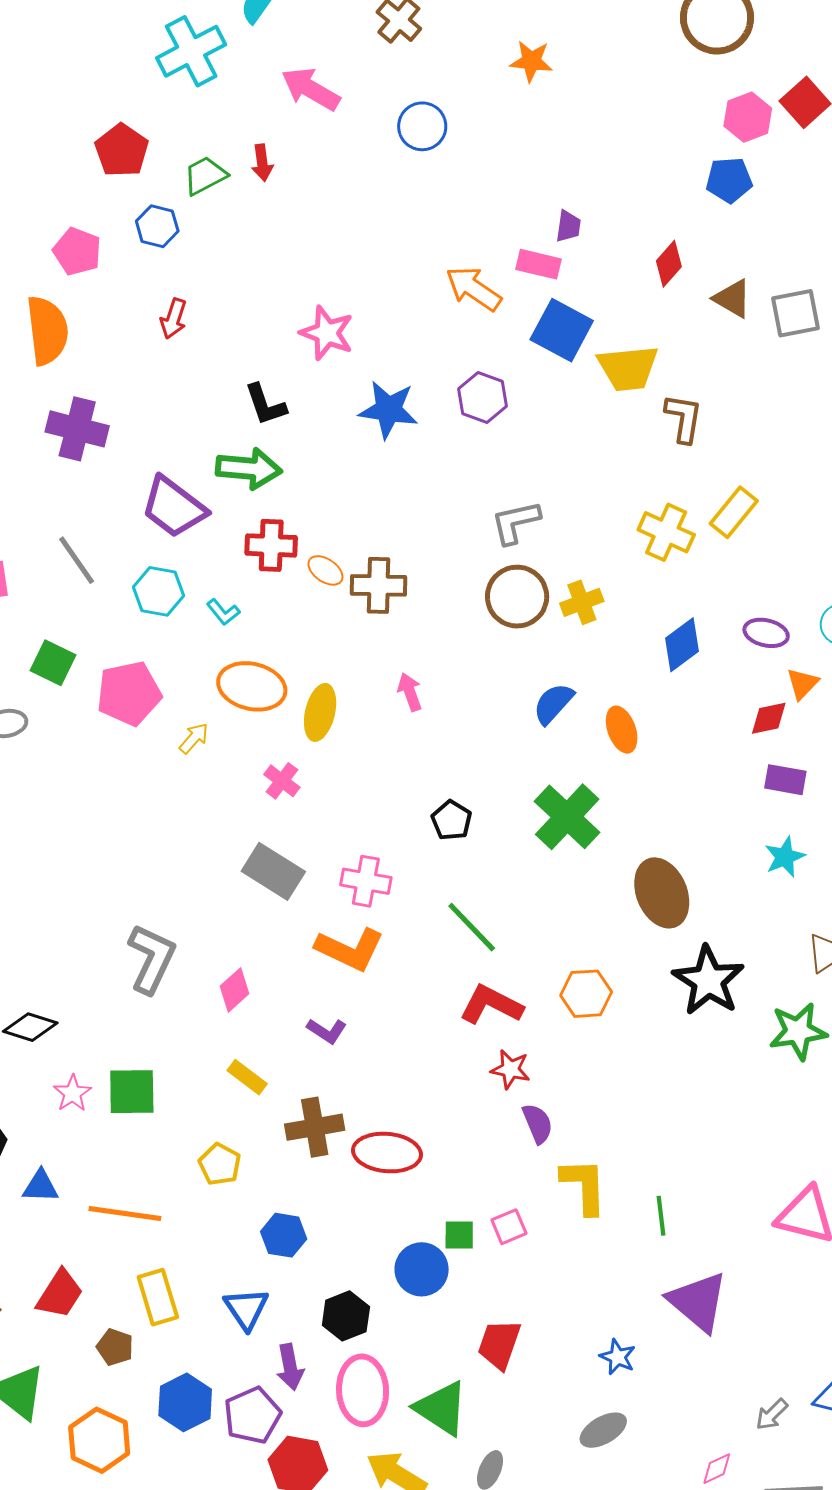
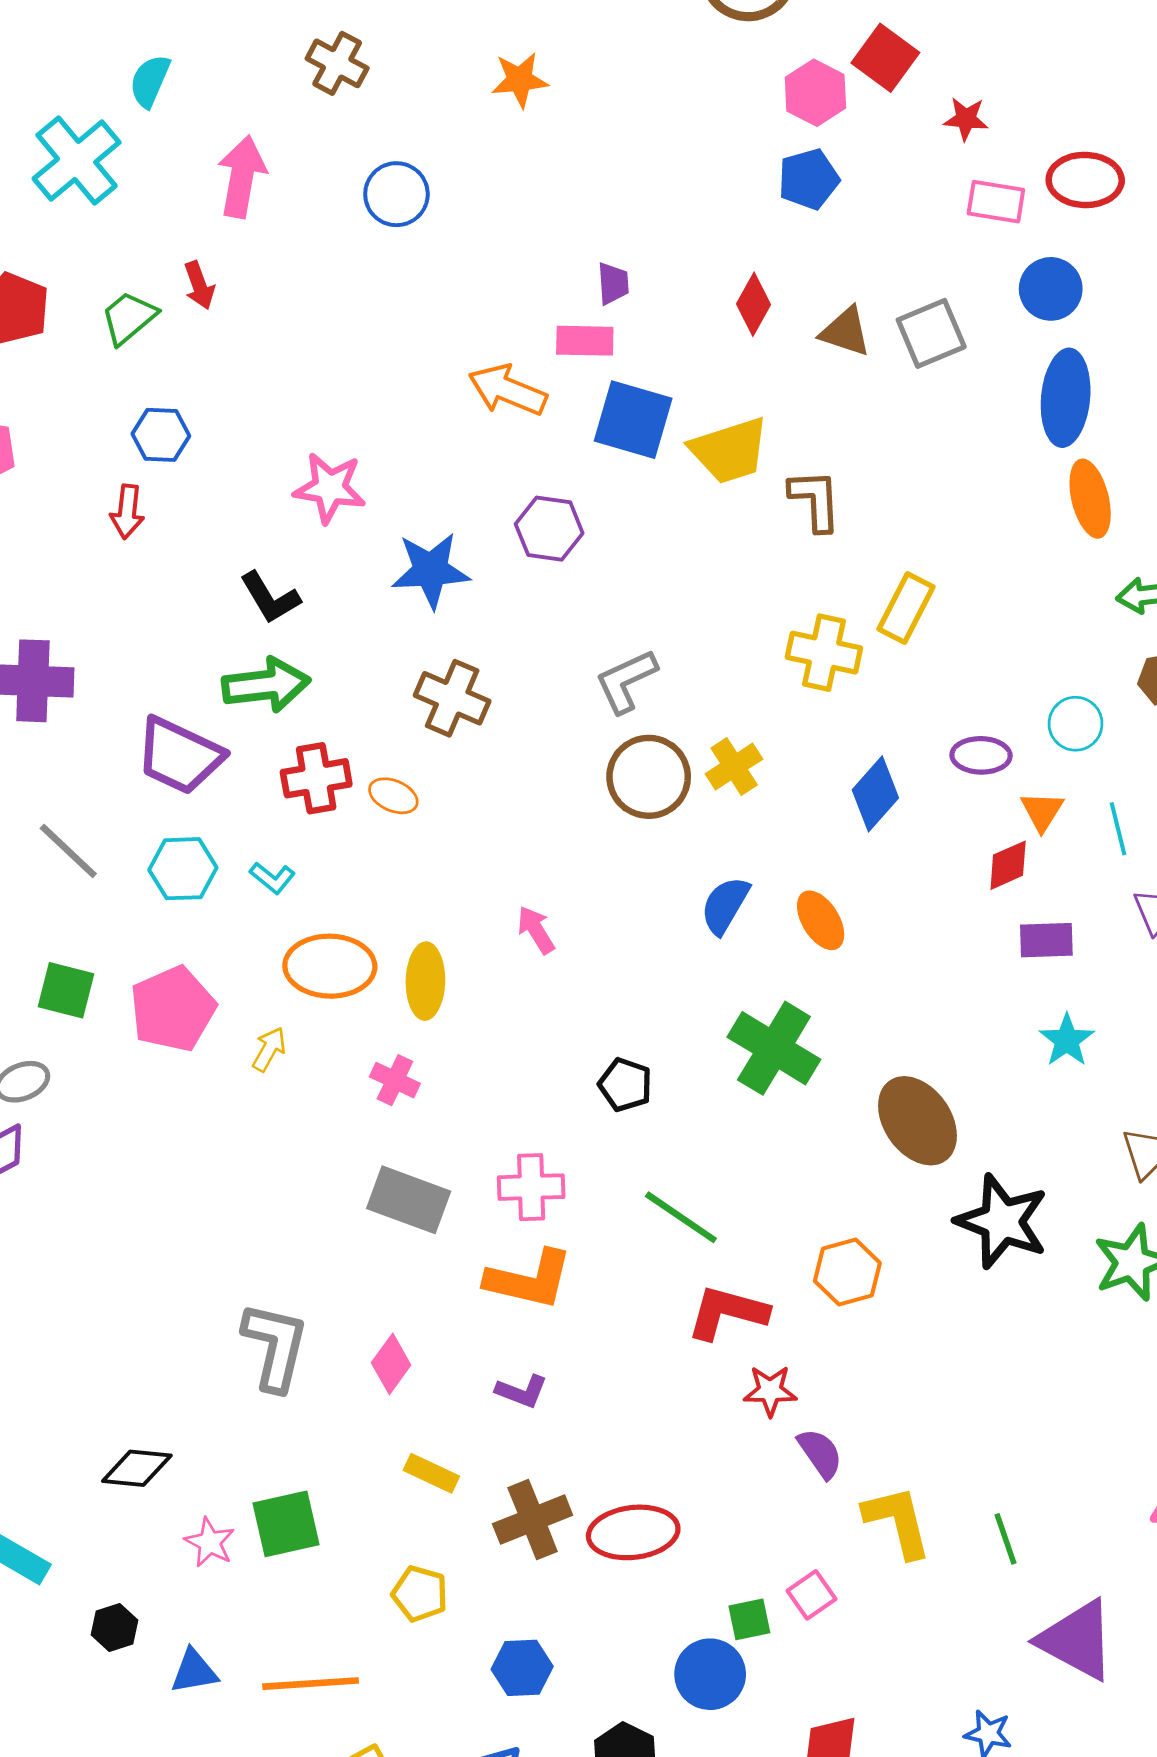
pink arrow: (311, 89) -> (242, 177), turned 82
blue hexagon: (157, 226) -> (161, 435), moved
brown cross: (379, 585) -> (452, 698), moved, turned 34

